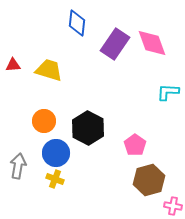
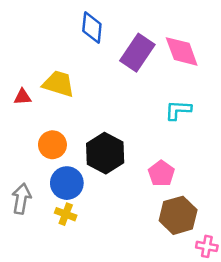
red triangle: (13, 65) -> (23, 97), moved
cyan L-shape: (168, 92) -> (178, 110), moved

